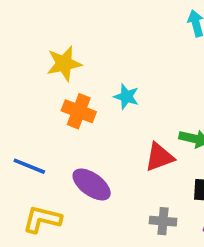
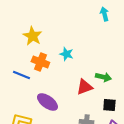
yellow star: (64, 64) -> (32, 36), turned -30
blue line: (29, 166) -> (21, 75), moved

